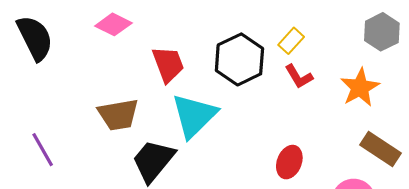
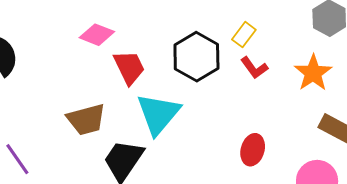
pink diamond: (113, 24) -> (97, 35), moved

